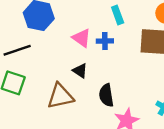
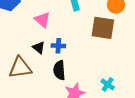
blue cross: (105, 41) -> (58, 46), moved

